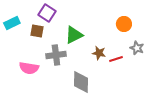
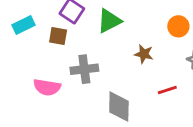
green triangle: (74, 35) -> (109, 21), moved
brown star: (99, 53) -> (144, 54), moved
red line: (116, 59) -> (167, 90), moved

